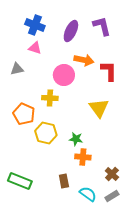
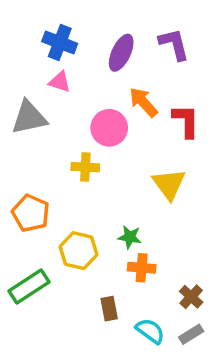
orange arrow: (84, 60) -> (143, 102), turned -144
gray triangle: (17, 69) -> (29, 118), size x1.6
orange pentagon: (24, 114) -> (31, 213), moved
yellow hexagon: (46, 133) -> (79, 251), moved
green rectangle: (20, 181) -> (29, 287), moved, turned -55

